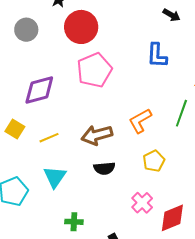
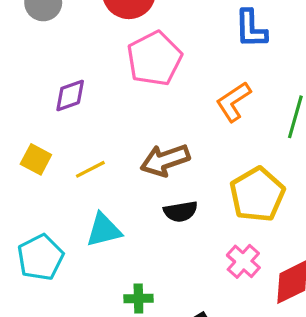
purple diamond: (39, 90) -> (70, 96), size x0.7
orange L-shape: (140, 121) -> (233, 102), moved
yellow pentagon: (154, 161) -> (257, 195), size x1.6
cyan triangle: (55, 177) -> (104, 230), turned 45

